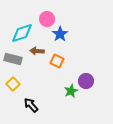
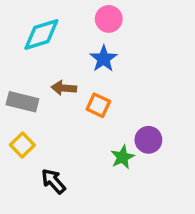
pink circle: (47, 19) -> (109, 19), moved
cyan diamond: (22, 33) -> (41, 34), moved

